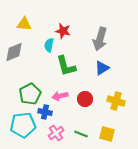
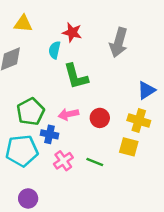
blue triangle: (102, 68) -> (146, 90), moved
yellow square: (107, 134) -> (129, 147), moved

